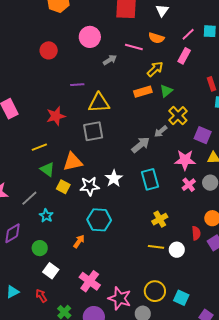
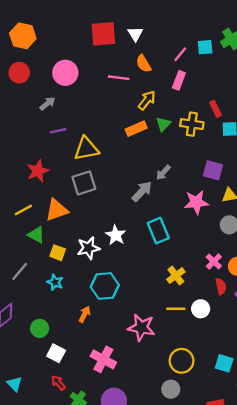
white triangle: (162, 10) -> (135, 34), moved
orange semicircle: (156, 38) -> (143, 64), turned 49
red circle: (49, 50) -> (19, 73), moved
gray arrow: (110, 60) -> (47, 103), moved
yellow cross: (178, 116) -> (192, 124), moved, turned -30
orange triangle: (73, 162) -> (57, 210), moved
pink cross: (189, 185) -> (214, 261), moved
cyan star: (46, 216) -> (55, 282), moved
cyan triangle: (13, 292) -> (15, 384), turned -40
red arrow: (41, 296) -> (58, 383), moved
pink star: (120, 298) -> (141, 328), moved
cyan square: (181, 298) -> (224, 363), moved

